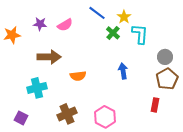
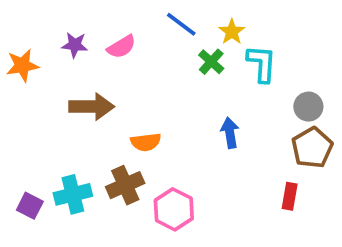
cyan cross: (37, 88) -> (73, 194), moved
brown cross: (67, 114) -> (125, 185), moved
pink hexagon: (105, 117) -> (174, 209), moved
purple square: (21, 118) -> (30, 206), moved

